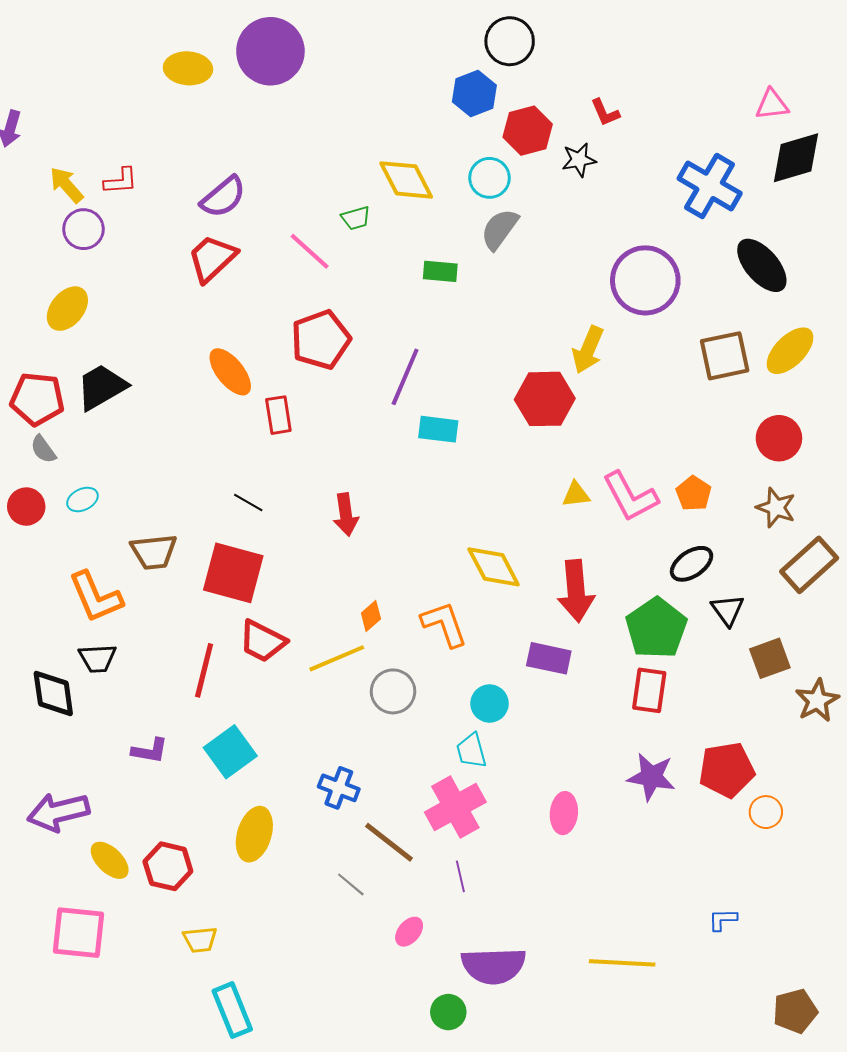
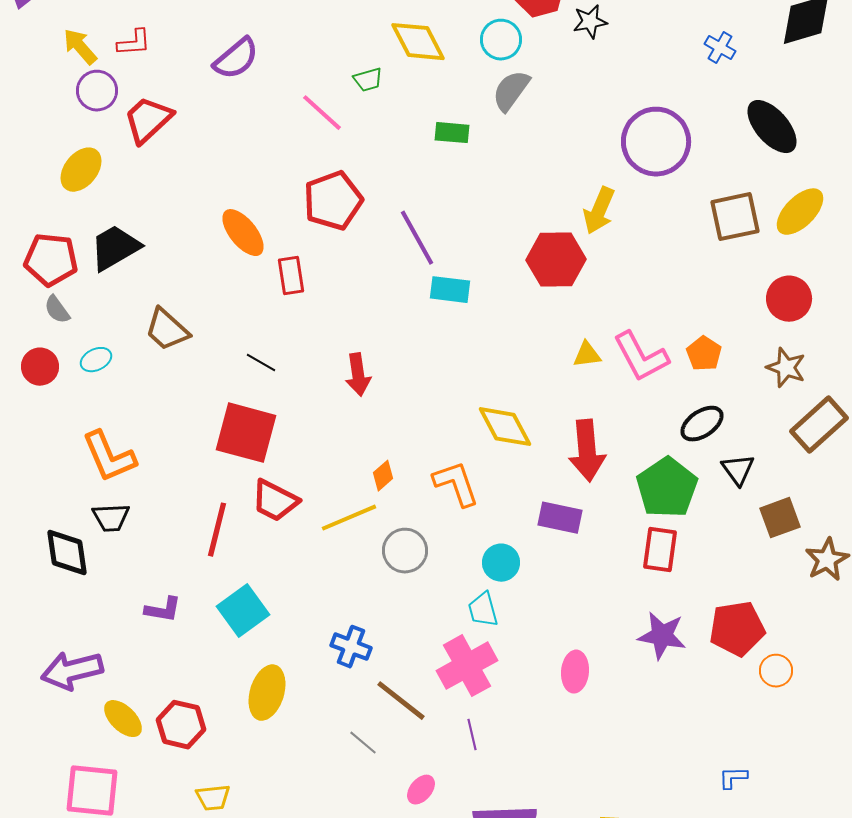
blue cross: (710, 186) -> (720, 48), size x0.5
red trapezoid: (212, 258) -> (148, 120), moved
purple line: (405, 377) -> (417, 238), turned -52
brown trapezoid: (154, 552) -> (167, 330), moved, turned 48

